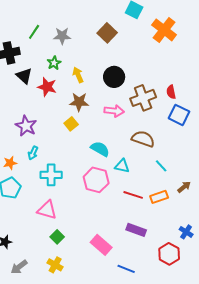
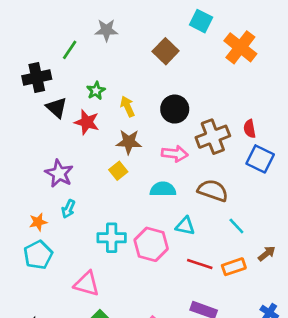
gray star: (62, 36) -> (106, 30), moved
cyan semicircle: (100, 149) -> (163, 189), moved, turned -30
cyan cross: (51, 175) -> (112, 238), moved

